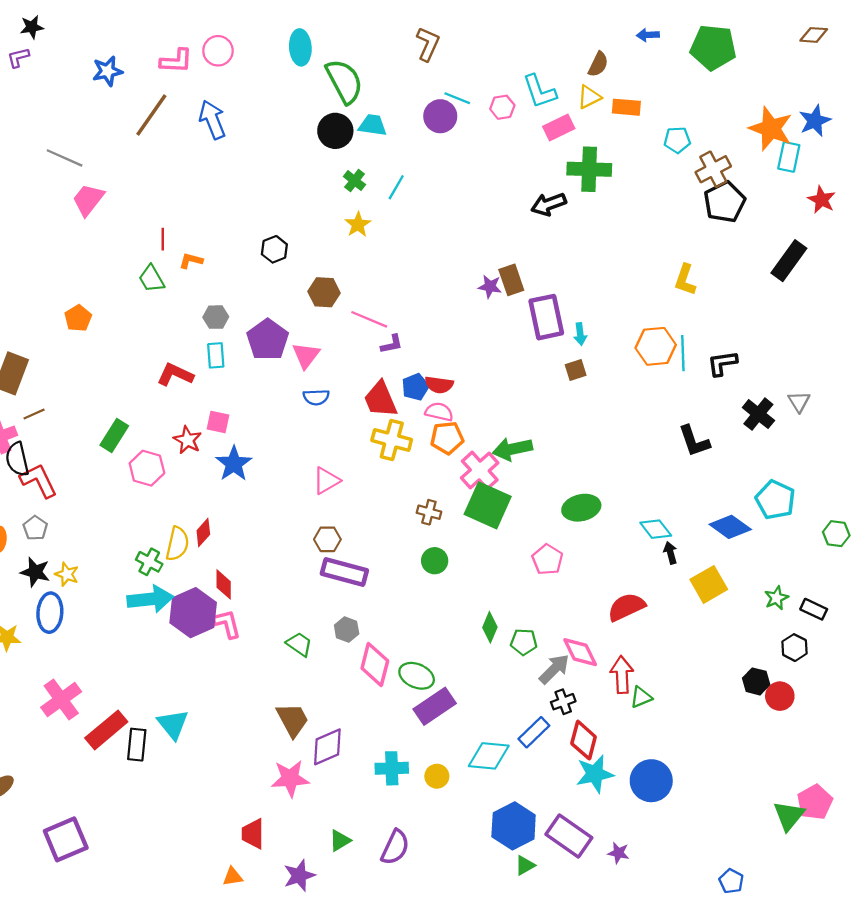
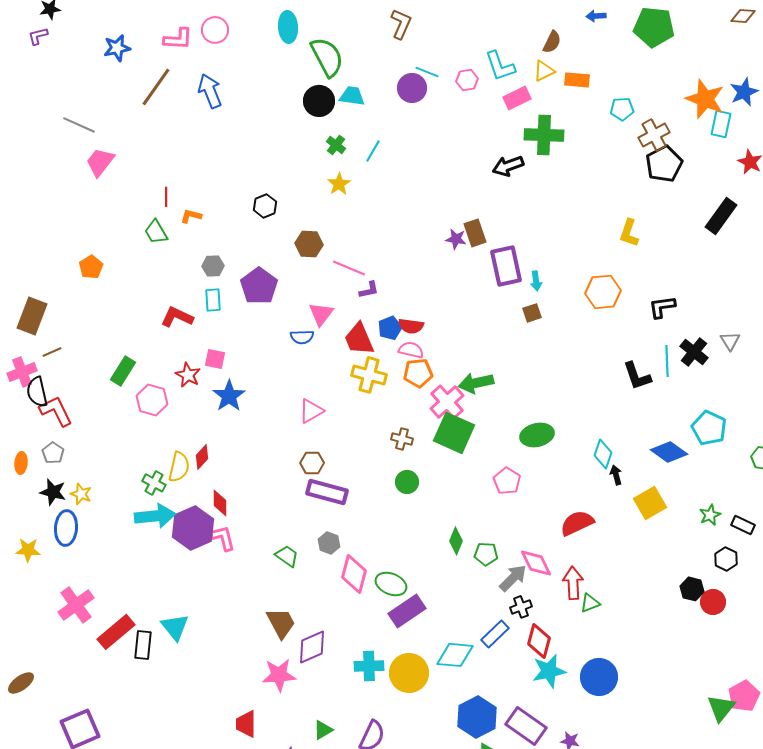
cyan line: (683, 353) -> (667, 361), moved
pink triangle: (306, 355) -> (321, 314), moved
cyan diamond: (656, 529) -> (603, 454), turned 56
yellow circle: (437, 776) -> (409, 673), size x1.8

